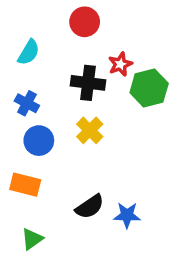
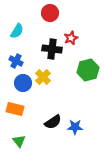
green hexagon: (149, 88) -> (88, 70), moved
yellow cross: (90, 130) -> (43, 77), moved
green triangle: (32, 239) -> (19, 141), turned -32

